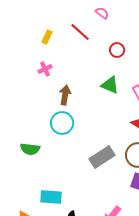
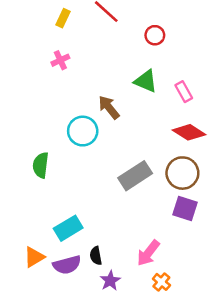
brown arrow: (65, 95) -> (109, 107), moved, turned -48
green semicircle: (30, 149) -> (41, 165), turned 90
cyan rectangle: (51, 197) -> (68, 228), turned -35

